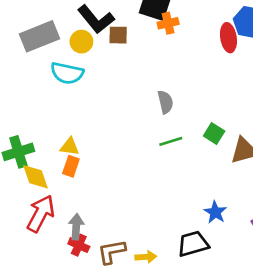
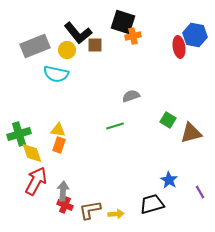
gray semicircle: (165, 102) -> (131, 96), turned -96
green line: (171, 141) -> (115, 126), moved

